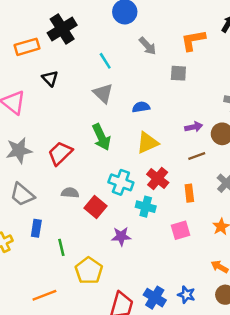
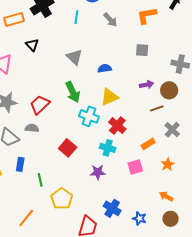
cyan line: (105, 61) -> (76, 17), moved, turned 40
gray square: (178, 73) -> (142, 50), moved
brown line: (197, 156) -> (157, 108), moved
cyan cross: (121, 182) -> (89, 116), moved
gray semicircle: (70, 193) -> (32, 128), moved
orange rectangle: (189, 193) -> (148, 144), moved, turned 64
purple star: (121, 236) -> (98, 172), moved
orange line: (44, 295) -> (26, 218), turned -30
blue cross: (155, 298) -> (112, 208), moved

